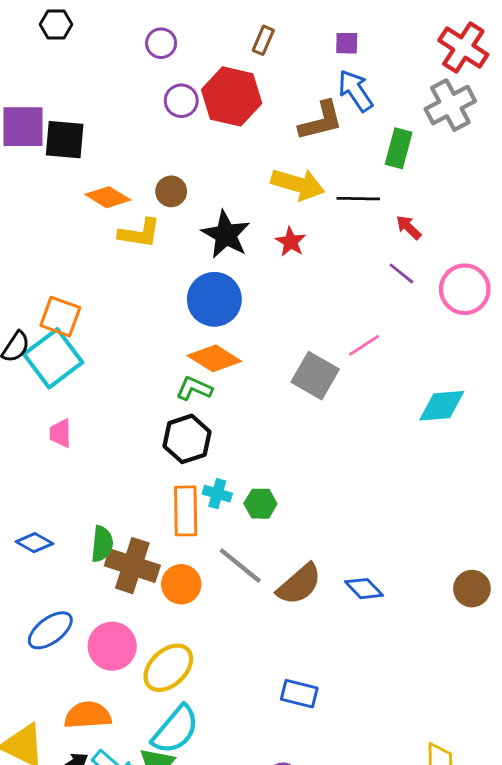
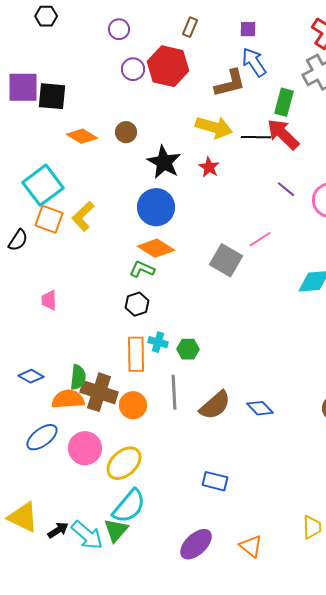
red arrow: (409, 227) -> (283, 134), moved, size x1.8
yellow L-shape: (140, 233) -> (83, 216), moved, turned 128
cyan square: (53, 358) -> (43, 185), moved
black hexagon: (187, 439) -> (137, 304), size x0.7
gray line: (240, 566) -> (174, 392), turned 48
orange semicircle: (88, 715) -> (68, 399), moved

